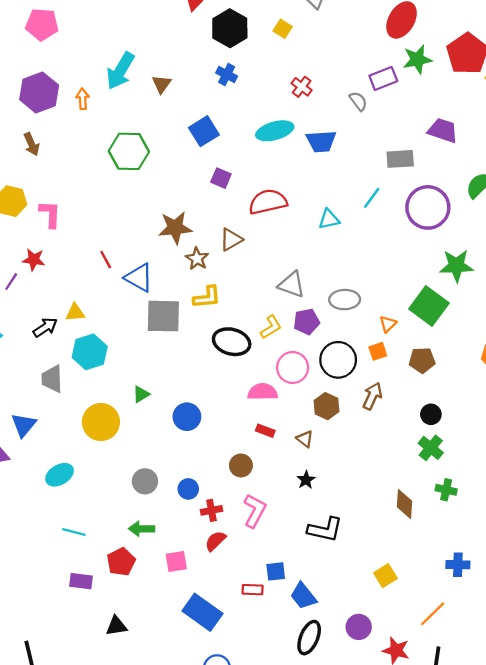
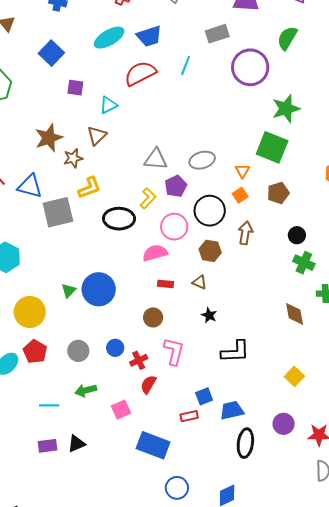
cyan line: (372, 198) -> (186, 65), moved
red semicircle: (268, 202) -> (140, 73), moved
cyan triangle: (329, 219) -> (108, 105), moved
brown star: (197, 259) -> (73, 158), turned -30
green triangle: (141, 394) -> (69, 291), moved
blue circle: (187, 417) -> (99, 289), size x1.4
cyan line: (74, 532) -> (49, 405), moved
red pentagon: (121, 562) -> (35, 352), moved
blue trapezoid: (303, 596) -> (232, 410), turned 130
black triangle: (116, 626) -> (76, 444), moved

